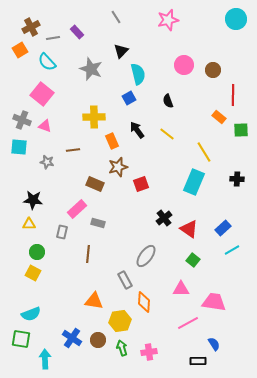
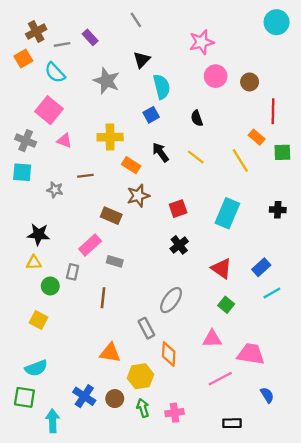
pink star: (168, 20) -> (202, 42), moved
pink triangle: (45, 126) -> (64, 141), moved
orange rectangle: (112, 141) -> (131, 165), turned -35
yellow line: (204, 152) -> (240, 161), moved
red square: (141, 184) -> (178, 209), moved
black cross: (164, 218) -> (179, 245), moved
green circle: (37, 252) -> (50, 286), moved
blue semicircle: (214, 344) -> (267, 395), moved

